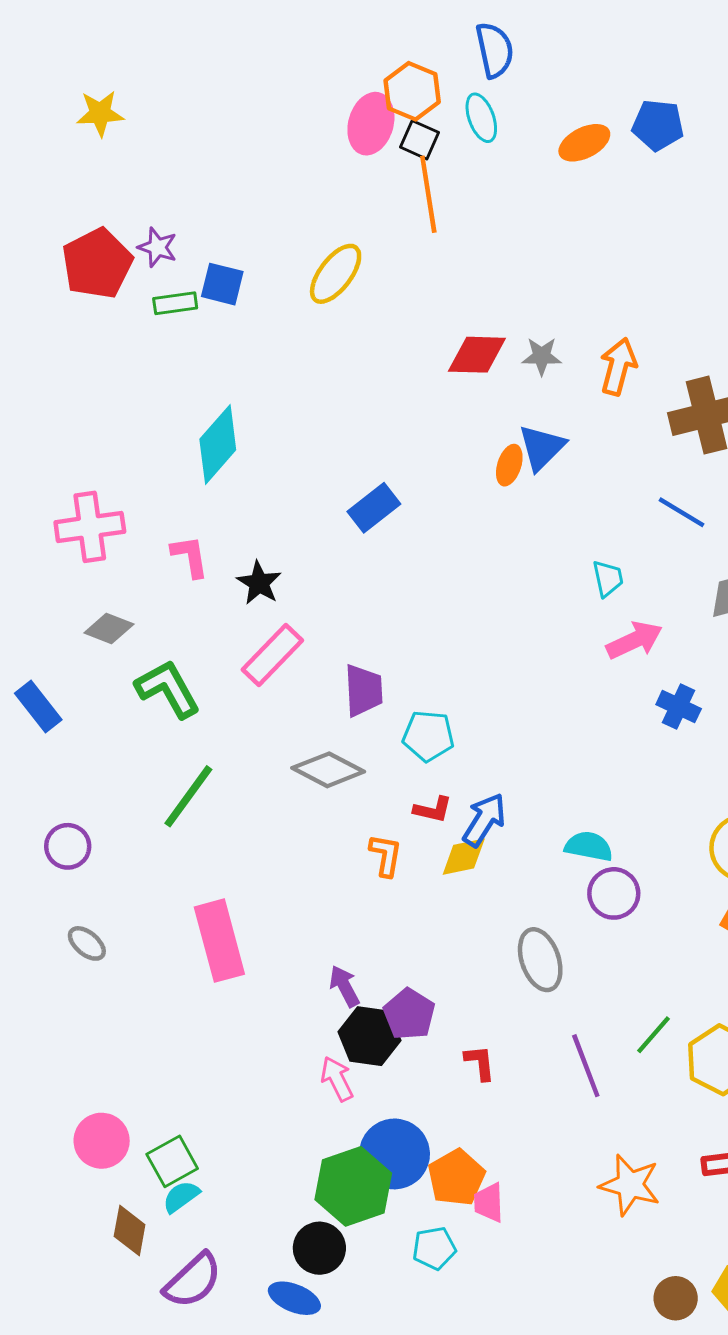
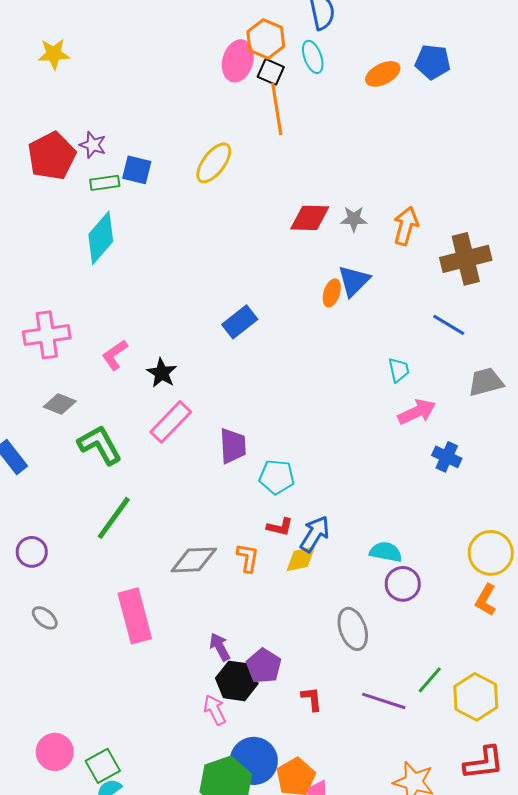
cyan diamond: (218, 445) -> (101, 238), moved
pink L-shape: (190, 556) -> (115, 355), turned -116
gray diamond: (328, 770) -> (194, 560), moved, turned -30
purple line: (586, 1066) -> (384, 701), turned -51

